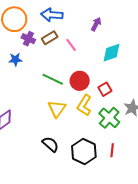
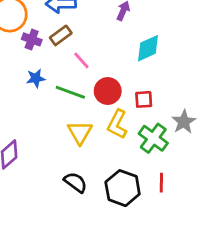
pink line: (71, 45) -> (81, 60), moved
blue star: (15, 60) -> (36, 78), moved
red square: (105, 89) -> (144, 99), turned 32

